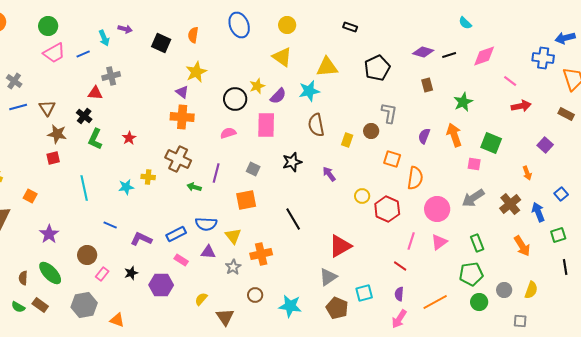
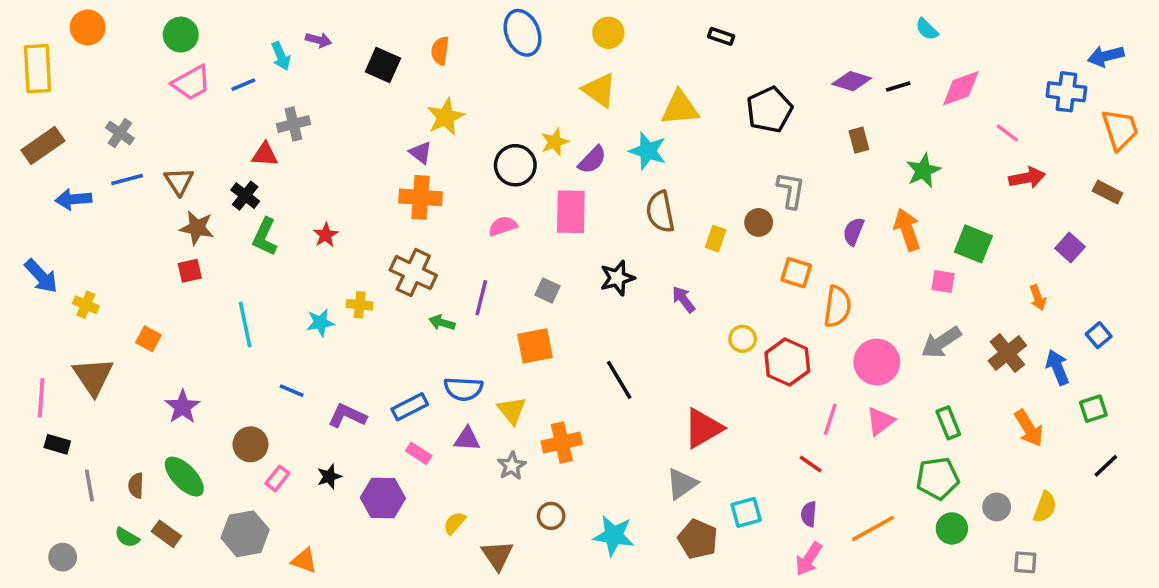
cyan star: (309, 91) -> (648, 151), turned 30
black line: (565, 267) -> (1106, 466), turned 56

